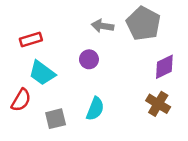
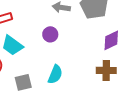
brown cross: (158, 104) -> (106, 70), turned -30

